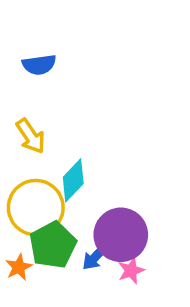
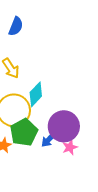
blue semicircle: (39, 65) -> (16, 26), turned -60

